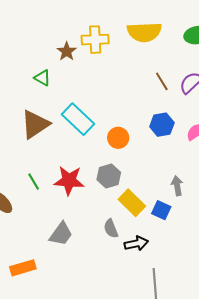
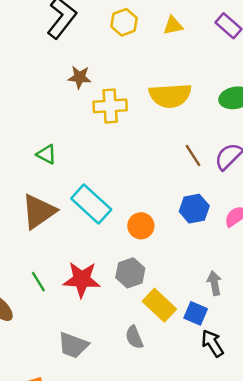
brown star: (67, 51) -> (80, 77), moved, turned -30
gray trapezoid: (61, 234) -> (73, 345), turned 76
black arrow: (136, 244) -> (212, 343), moved, turned -110

